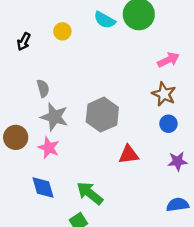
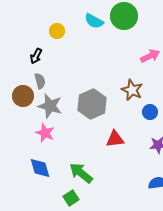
black arrow: (24, 42) -> (36, 56), moved
brown star: (164, 94) -> (132, 90), moved
brown circle: (16, 137) -> (23, 96), moved

